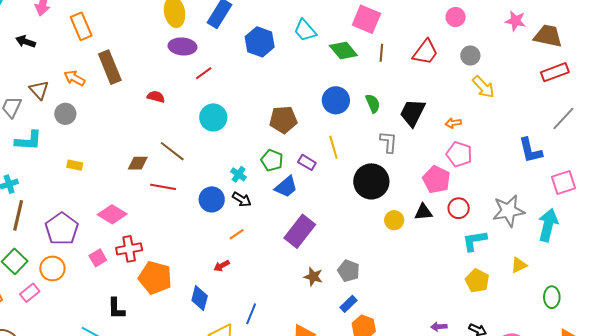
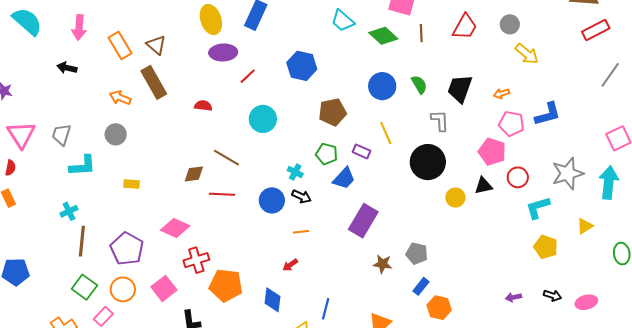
blue hexagon: (260, 42) -> (302, 66), moved
brown triangle: (39, 90) -> (156, 45), moved
blue L-shape: (530, 150) -> (548, 114), moved, turned -84
orange line: (237, 234) -> (301, 232), turned 35
pink square: (98, 258) -> (164, 288), moved, size x1.4

